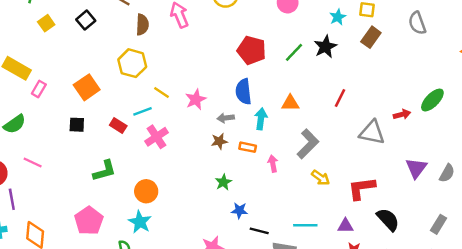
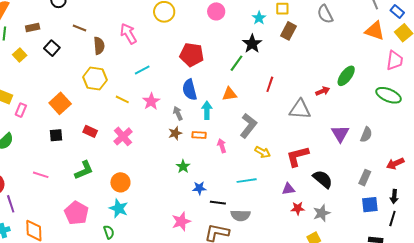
green line: (294, 52) -> (236, 63), moved
cyan line: (142, 111) -> (142, 70), moved
gray arrow: (226, 118) -> (178, 113), turned 80
pink line: (33, 162) -> (41, 175), moved
cyan line: (305, 225) -> (247, 181), moved

